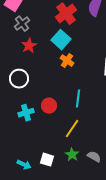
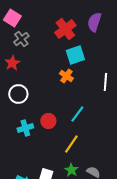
cyan square: (61, 40) -> (75, 55), moved, turned 30
red star: (29, 46) -> (12, 63), moved
cyan line: (78, 99) -> (77, 114), turned 30

